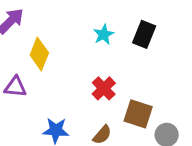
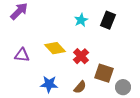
yellow diamond: (39, 54) -> (55, 48), moved, turned -65

